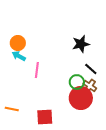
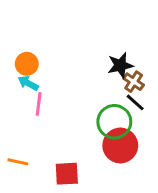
pink line: (37, 70) -> (39, 104), moved
green circle: (77, 82) -> (114, 122), size x1.5
brown cross: (90, 86) -> (134, 82), moved

